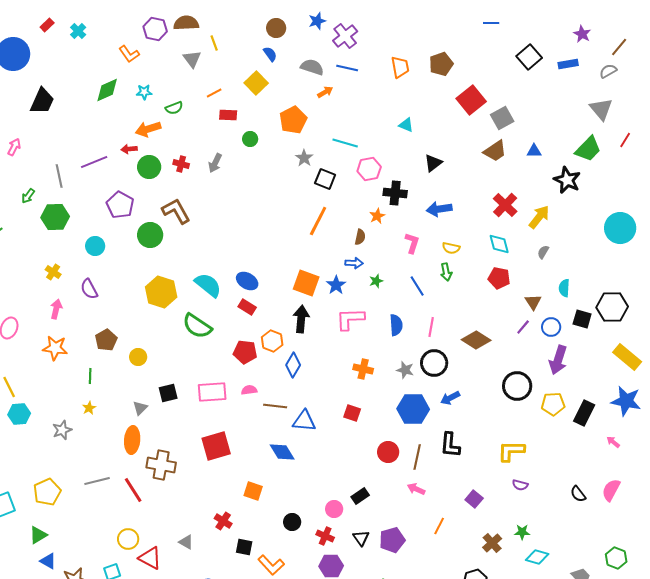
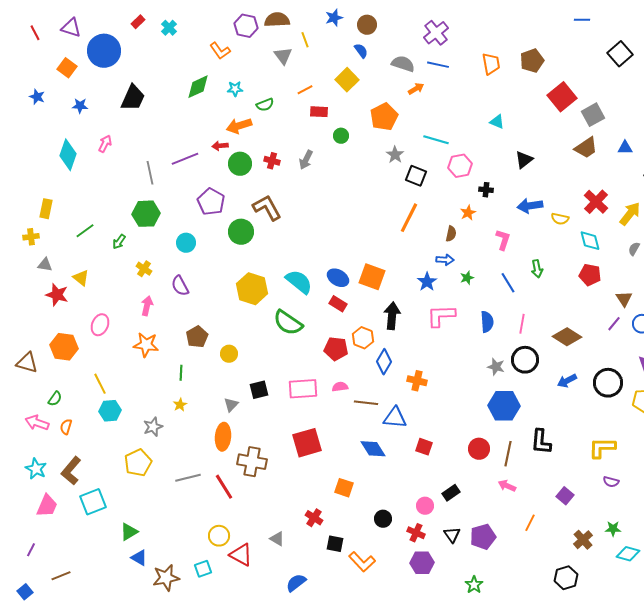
blue star: (317, 21) -> (334, 18), moved
black cross: (395, 193) -> (486, 190), size x0.6
green arrow: (28, 196) -> (119, 242), moved
yellow semicircle: (451, 248) -> (560, 219), moved
orange square: (306, 283) -> (372, 277), moved
orange cross: (363, 369) -> (417, 381), moved
blue arrow: (450, 398) -> (567, 381), moved
red square: (352, 413) -> (424, 447), moved
yellow pentagon: (47, 492) -> (138, 463), moved

